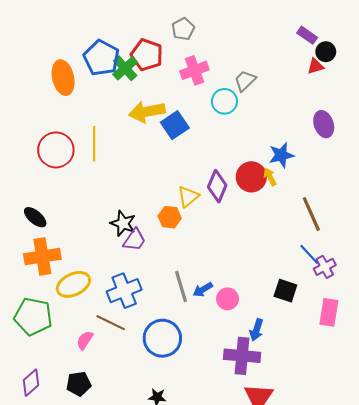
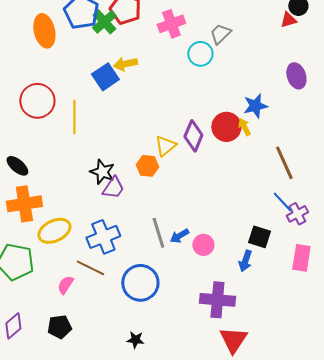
yellow arrow: (147, 112) -> (125, 64), size x0.7
blue square: (175, 125) -> (105, 77), moved
yellow line: (94, 144) -> (74, 117), moved
blue arrow: (256, 330) -> (245, 261), moved

